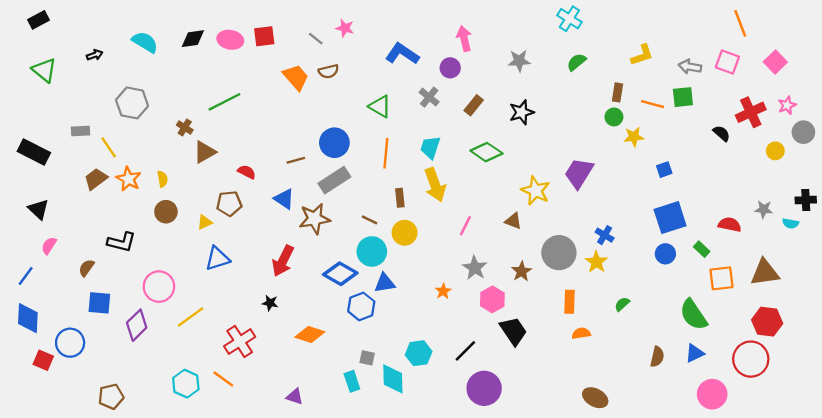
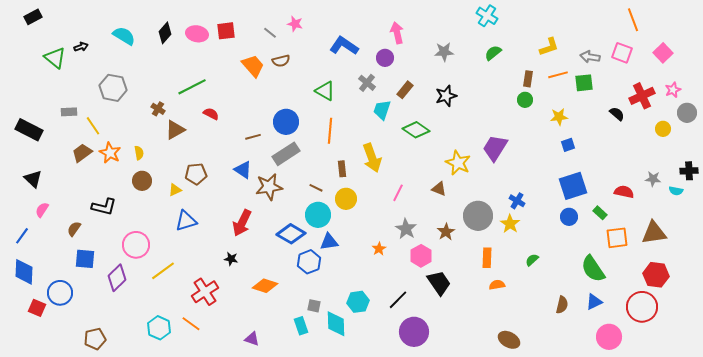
black diamond: (193, 39) -> (165, 33), turned -40
green triangle: (44, 70) -> (55, 58), moved
orange line: (653, 104) -> (558, 75), moved, turned -30
yellow star: (634, 137) -> (559, 117), moved
cyan trapezoid: (430, 147) -> (382, 110), moved
red semicircle: (247, 172) -> (211, 114), moved

